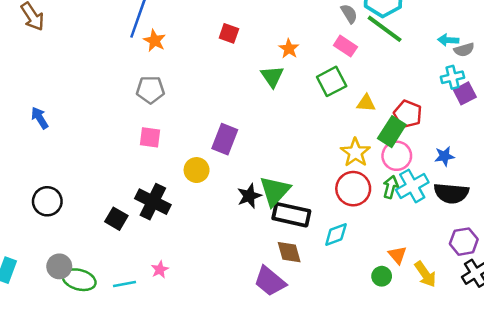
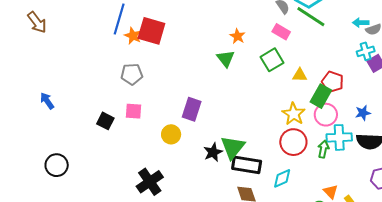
red square: (229, 33) -> (151, 31), moved, size x1.8
cyan cross: (412, 186) -> (339, 137), turned 30
green arrow: (390, 187) -> (323, 149), moved
black cross: (153, 202) -> (150, 182), moved, turned 32
black square: (116, 219) -> (105, 121), moved

